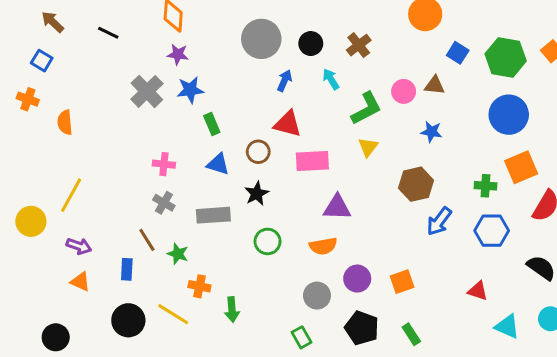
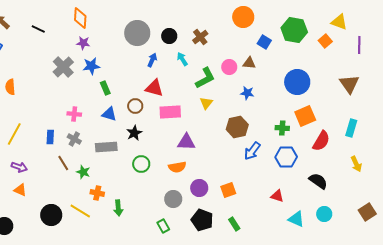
green hexagon: (506, 57) -> (294, 30), moved
blue rectangle: (127, 269) -> (50, 137), moved

